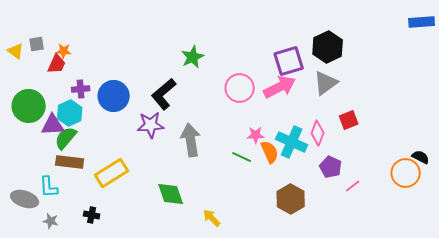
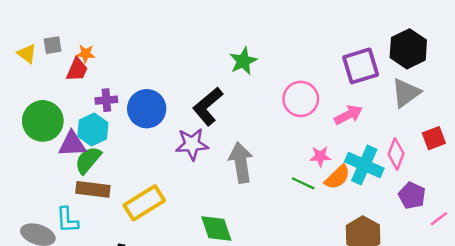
pink arrow: (280, 87) -> (348, 115), moved, size x0.7
orange semicircle: (270, 152) -> (337, 177), turned 70

